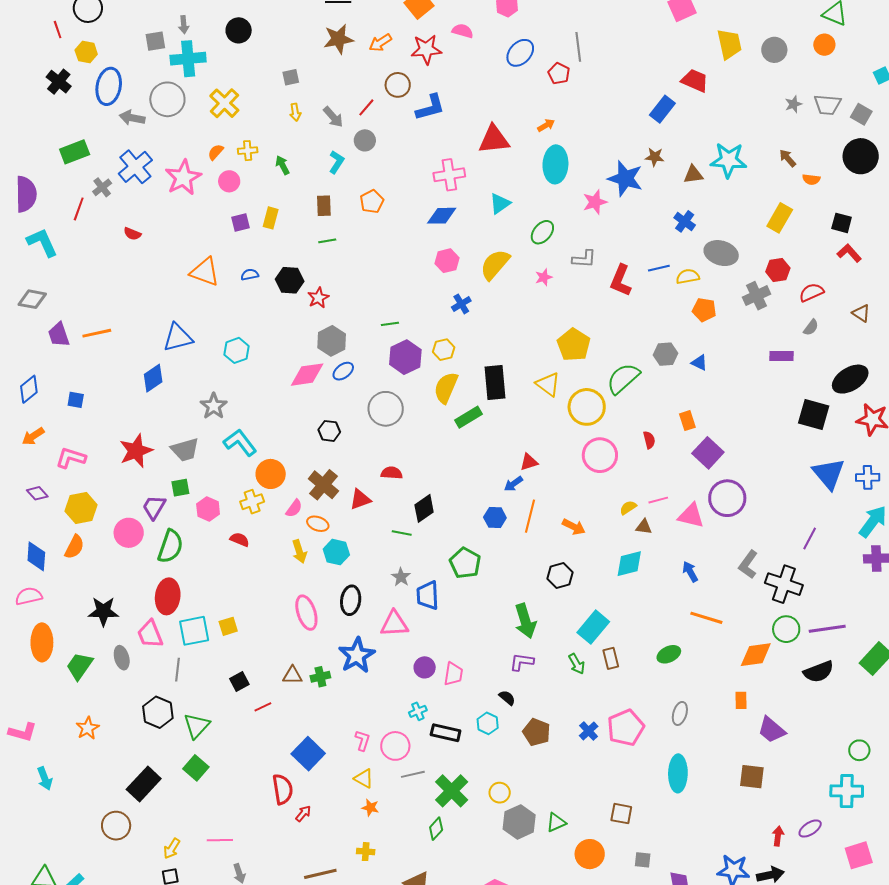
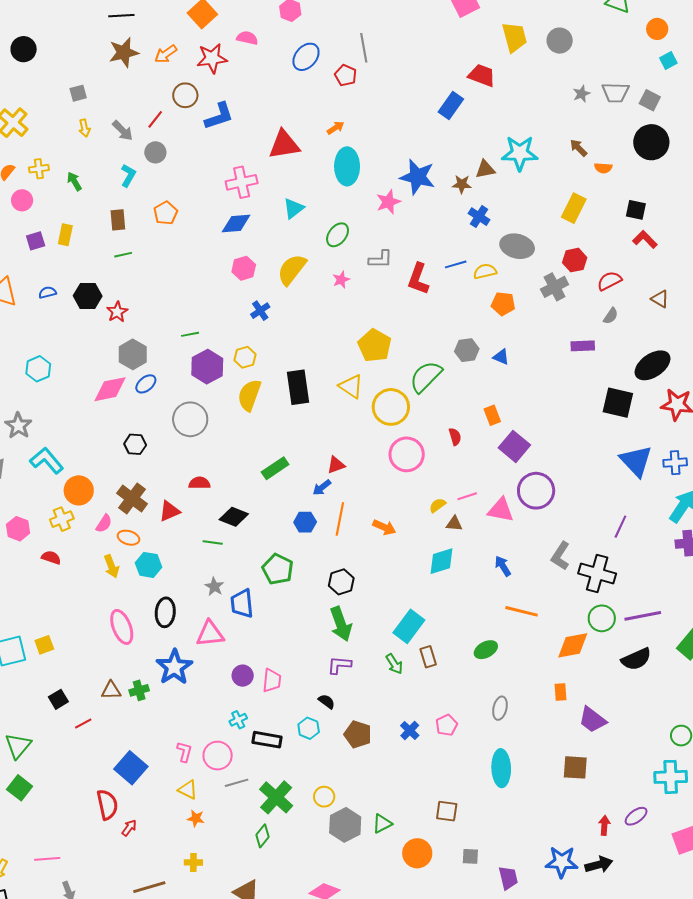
orange circle: (824, 45) -> (657, 29), moved
brown star: (655, 157) -> (462, 184), moved
green rectangle: (469, 417) -> (275, 468), moved
black diamond: (424, 508) -> (234, 517), turned 60
black hexagon: (560, 576) -> (341, 582), moved
pink pentagon: (626, 728) -> (447, 725), size x0.6

